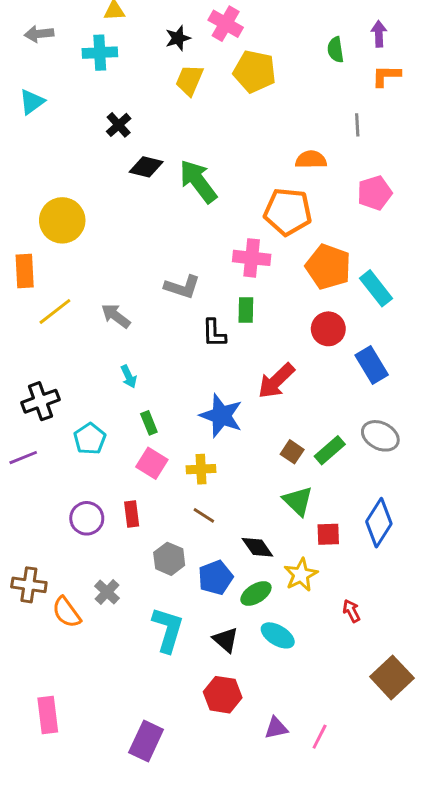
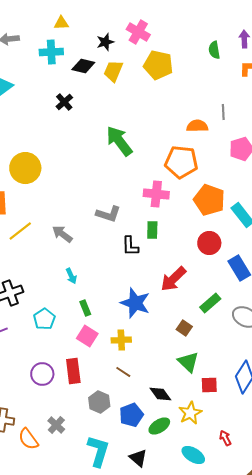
gray line: (357, 125) -> (223, 112), moved
black diamond: (146, 167) -> (83, 66), moved
green rectangle: (330, 450) -> (210, 303), moved
red rectangle: (132, 514) -> (73, 371), size x1.4
cyan ellipse: (278, 635) -> (193, 455), moved

